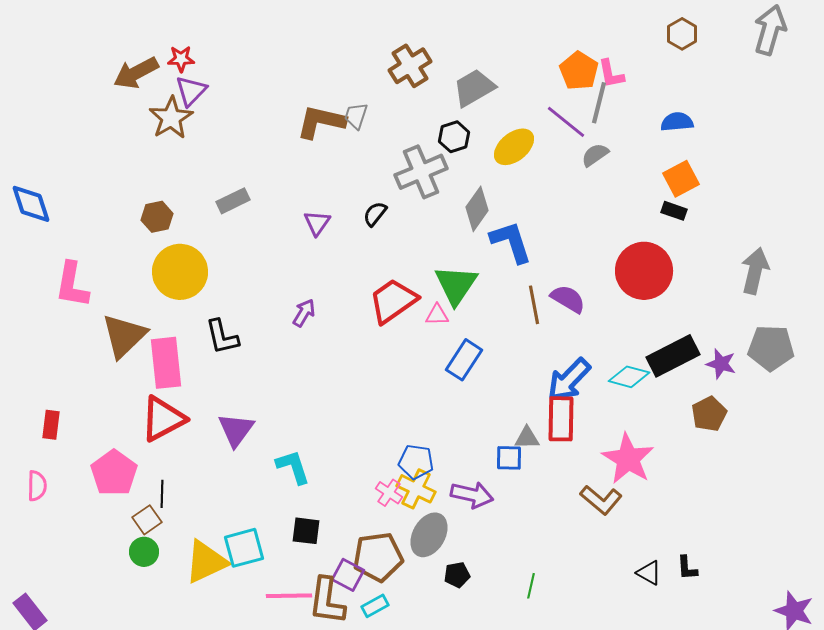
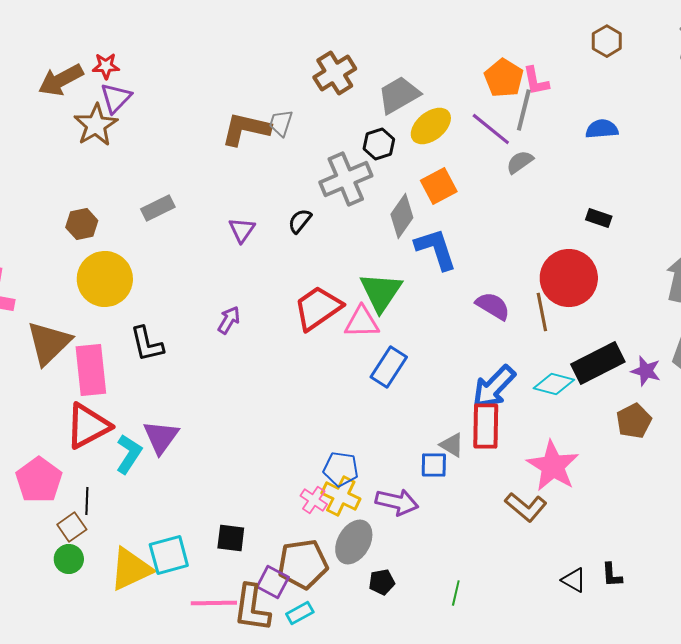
yellow ellipse: (514, 147) -> (431, 126), moved
orange square: (681, 179) -> (439, 186), moved
brown line: (534, 305) -> (542, 312), moved
pink triangle: (437, 315) -> (362, 322), size x1.5
gray triangle: (527, 438) -> (452, 445), turned 32
cyan L-shape: (293, 467) -> (129, 454), moved, turned 51

